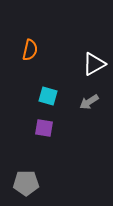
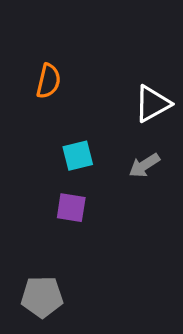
cyan square: (48, 96) -> (78, 156), turned -30

